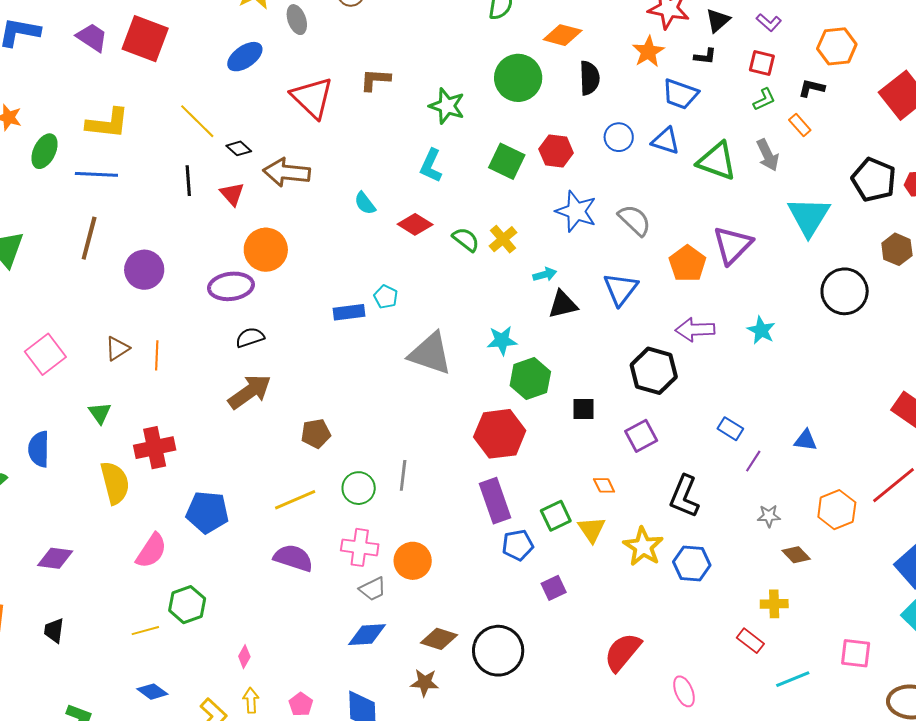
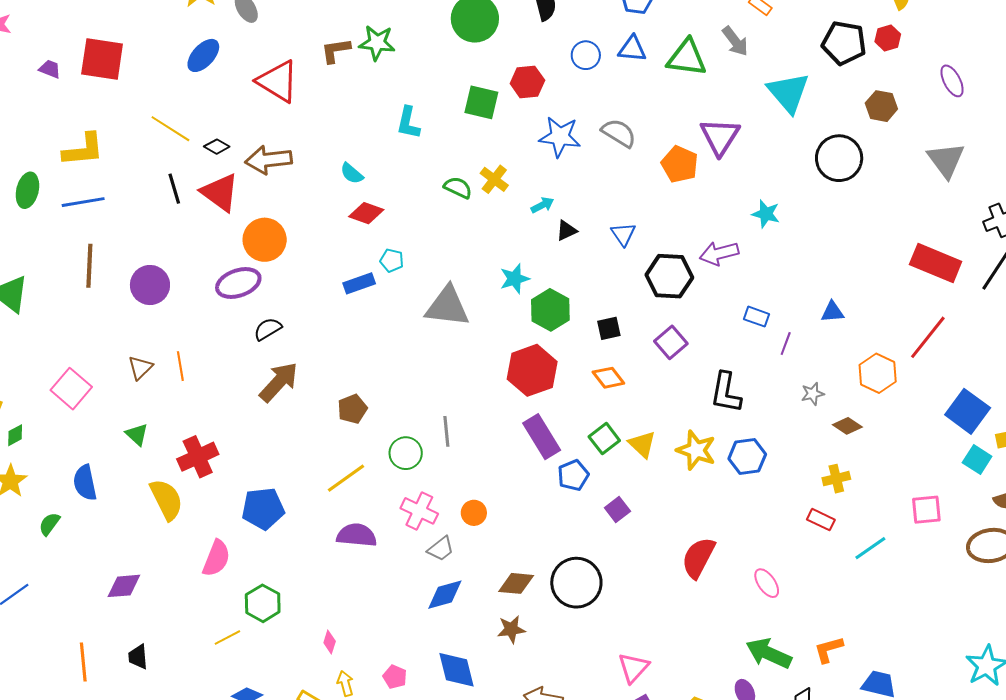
purple trapezoid: (92, 37) -> (50, 69), size x0.7
green star: (447, 106) -> (377, 43), moved
red triangle: (232, 194) -> (220, 192), size x1.6
red diamond: (415, 224) -> (366, 213), moved
blue triangle: (621, 289) -> (623, 234), moved, size x0.7
black triangle: (563, 304) -> (566, 231), size x0.7
purple arrow: (695, 330) -> (719, 253), moved
orange diamond: (604, 485) -> (608, 378), moved, size x1.4
pink cross: (360, 547) -> (419, 511), turned 30
orange circle: (413, 561) -> (474, 513), size x0.7

